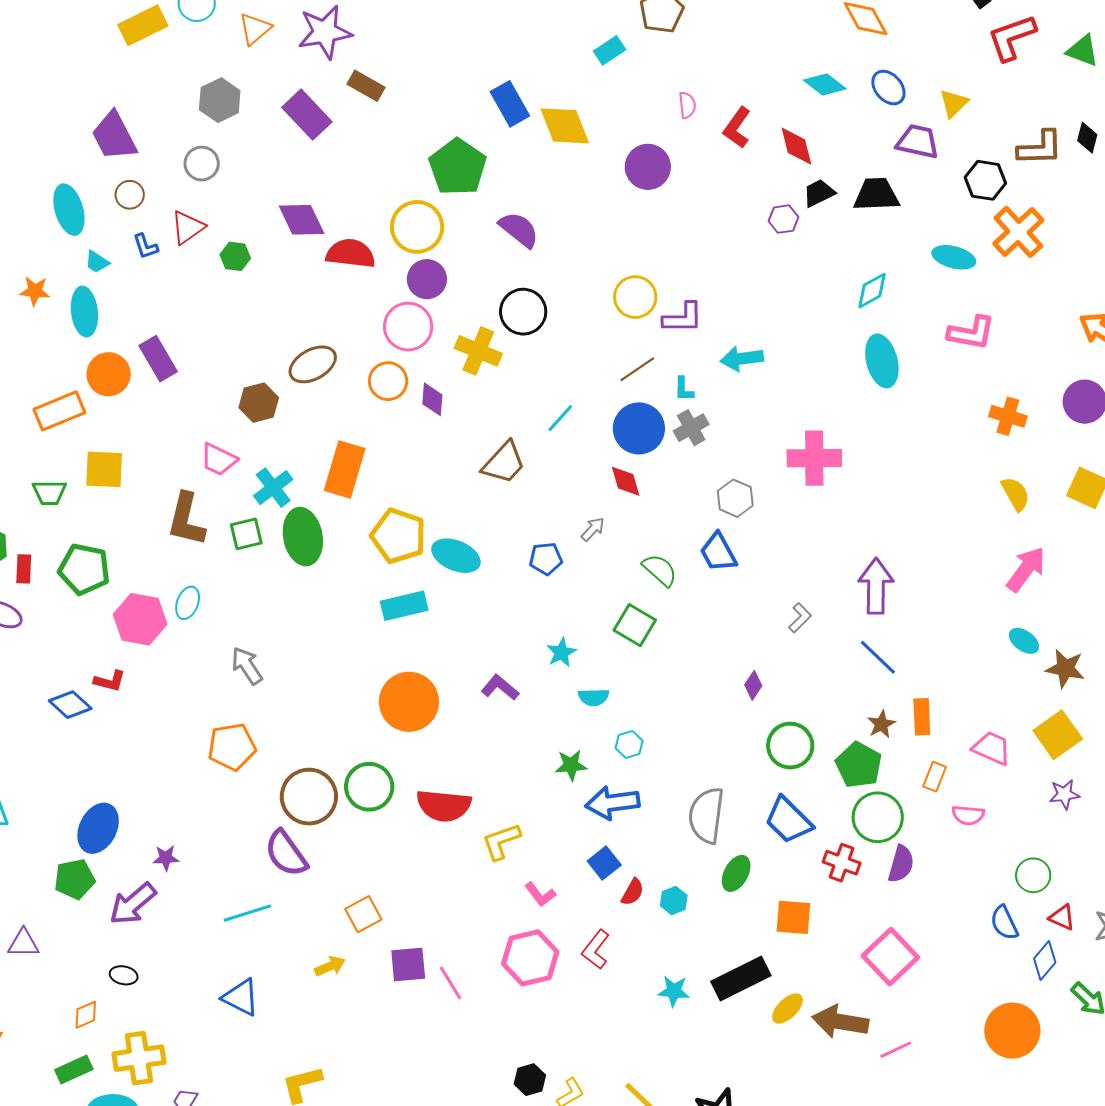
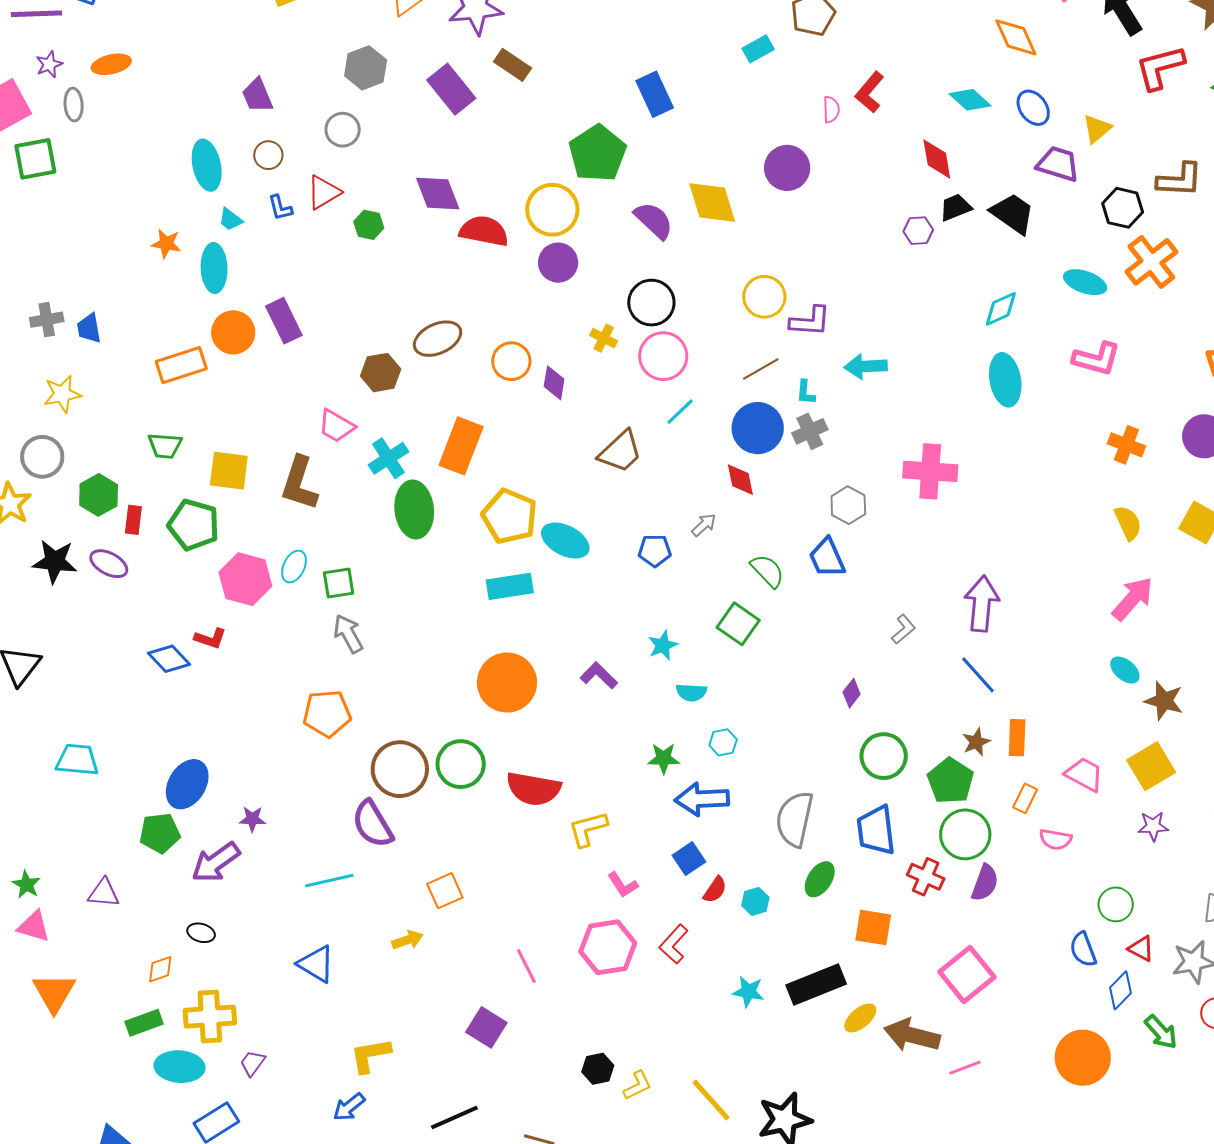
yellow diamond: (565, 126) -> (712, 202), moved
red L-shape: (737, 128) -> (870, 92), moved
purple trapezoid: (114, 136) -> (257, 95), size x0.7
black trapezoid: (876, 195) -> (1013, 213), turned 33
pink circle: (408, 327) -> (663, 356), moved
yellow cross: (478, 351) -> (604, 338), size x0.6
yellow square: (104, 469) -> (229, 471), moved
green square: (246, 534) -> (339, 583), moved
blue trapezoid: (789, 820) -> (876, 830), turned 34
purple square: (408, 965) -> (486, 1027), moved, turned 33

